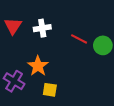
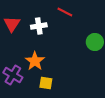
red line: (79, 39) -> (65, 12), moved

